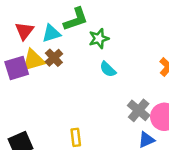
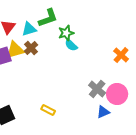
cyan semicircle: (108, 69) -> (71, 45), moved
yellow rectangle: (76, 137) -> (48, 110), turned -56

